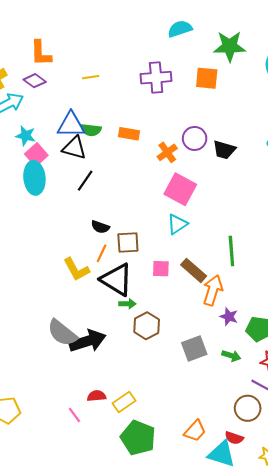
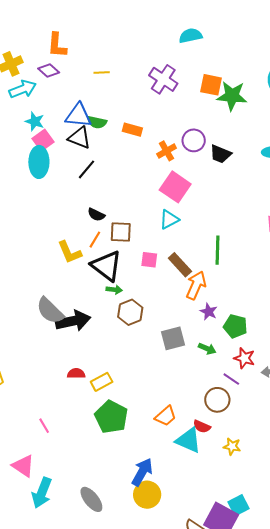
green star: (230, 46) -> (232, 96), moved
purple cross: (156, 78) -> (163, 79), turned 32
pink line: (75, 415) -> (44, 426), moved

